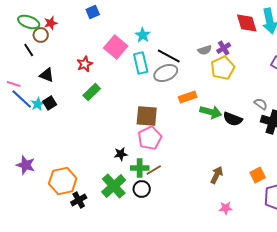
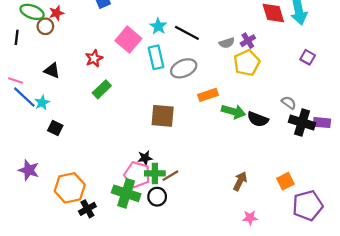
black line: (29, 50) -> (17, 37), moved, turned 40
black line: (169, 56) -> (187, 33), moved
black square: (50, 103) -> (55, 128), moved, turned -32
pink pentagon: (150, 138) -> (137, 175), moved, turned -30
black star: (121, 154) -> (145, 158), moved
green cross: (114, 186) -> (126, 193), turned -30

